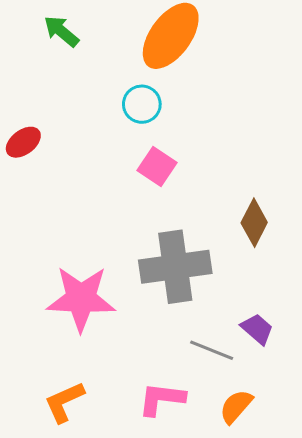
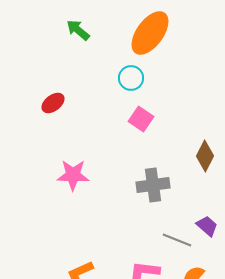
gray cross: (175, 267) -> (153, 185), size x0.7
pink star: (81, 299) -> (73, 175), moved, size x0.7

